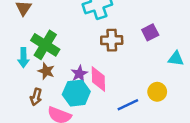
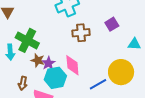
brown star: (46, 71) -> (38, 60), moved
purple star: (79, 74) -> (48, 63), moved
yellow circle: (157, 92) -> (121, 72), size x1.6

